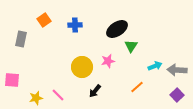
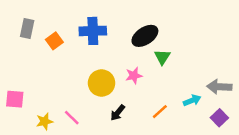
orange square: (44, 20) -> (54, 41), moved
blue cross: (75, 25) -> (93, 31), size x1.5
gray rectangle: (21, 39) -> (27, 28), moved
cyan arrow: (155, 66) -> (192, 100), moved
orange line: (137, 87) -> (160, 112), moved

